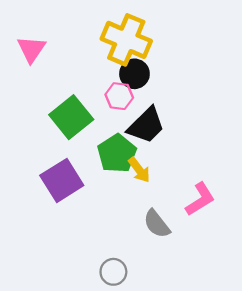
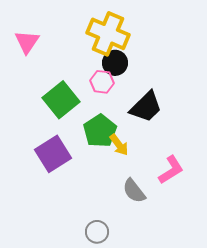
black trapezoid: (146, 125) -> (146, 107), moved

